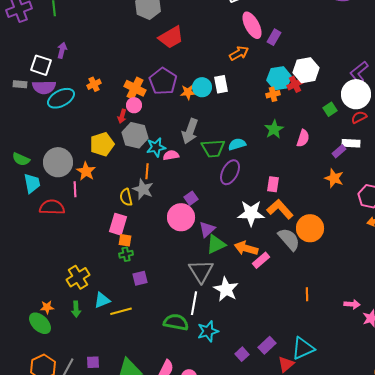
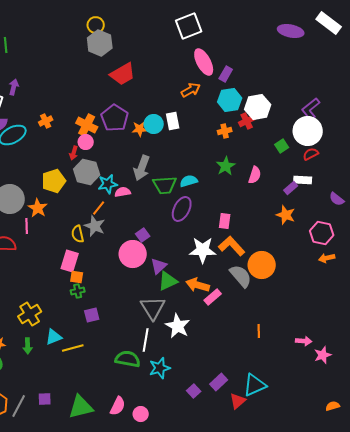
cyan hexagon: (279, 78) -> (230, 100), moved
orange line: (147, 171) -> (99, 208), turned 35

